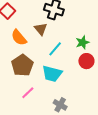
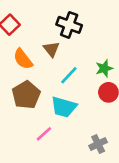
pink line: (28, 93) -> (44, 134), moved
gray cross: (60, 105) -> (98, 144), moved, turned 32

